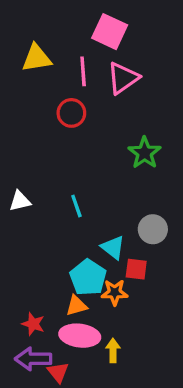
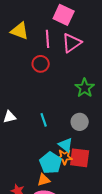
yellow triangle: (37, 58) -> (20, 31), turned 30
gray circle: (153, 229) -> (80, 122), moved
red square: (136, 269) -> (80, 158), size x1.5
orange star: (115, 292) -> (65, 157), moved

